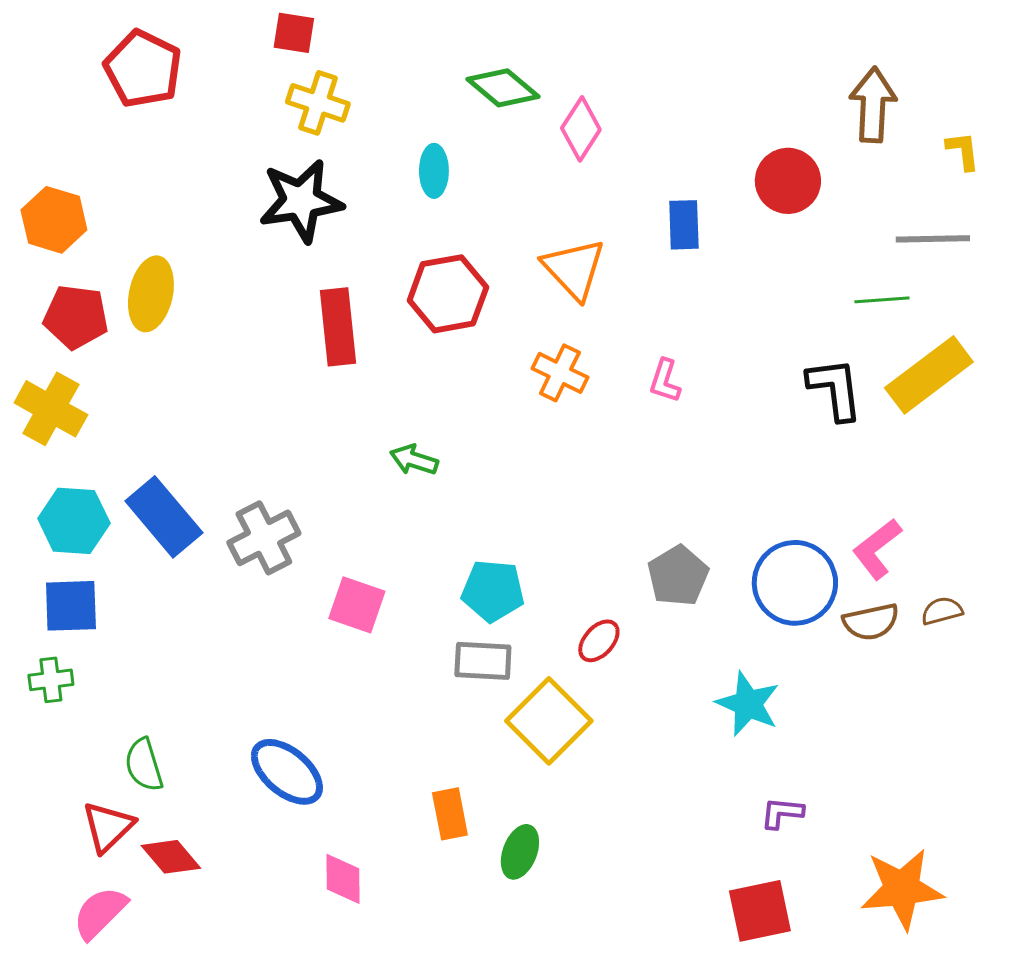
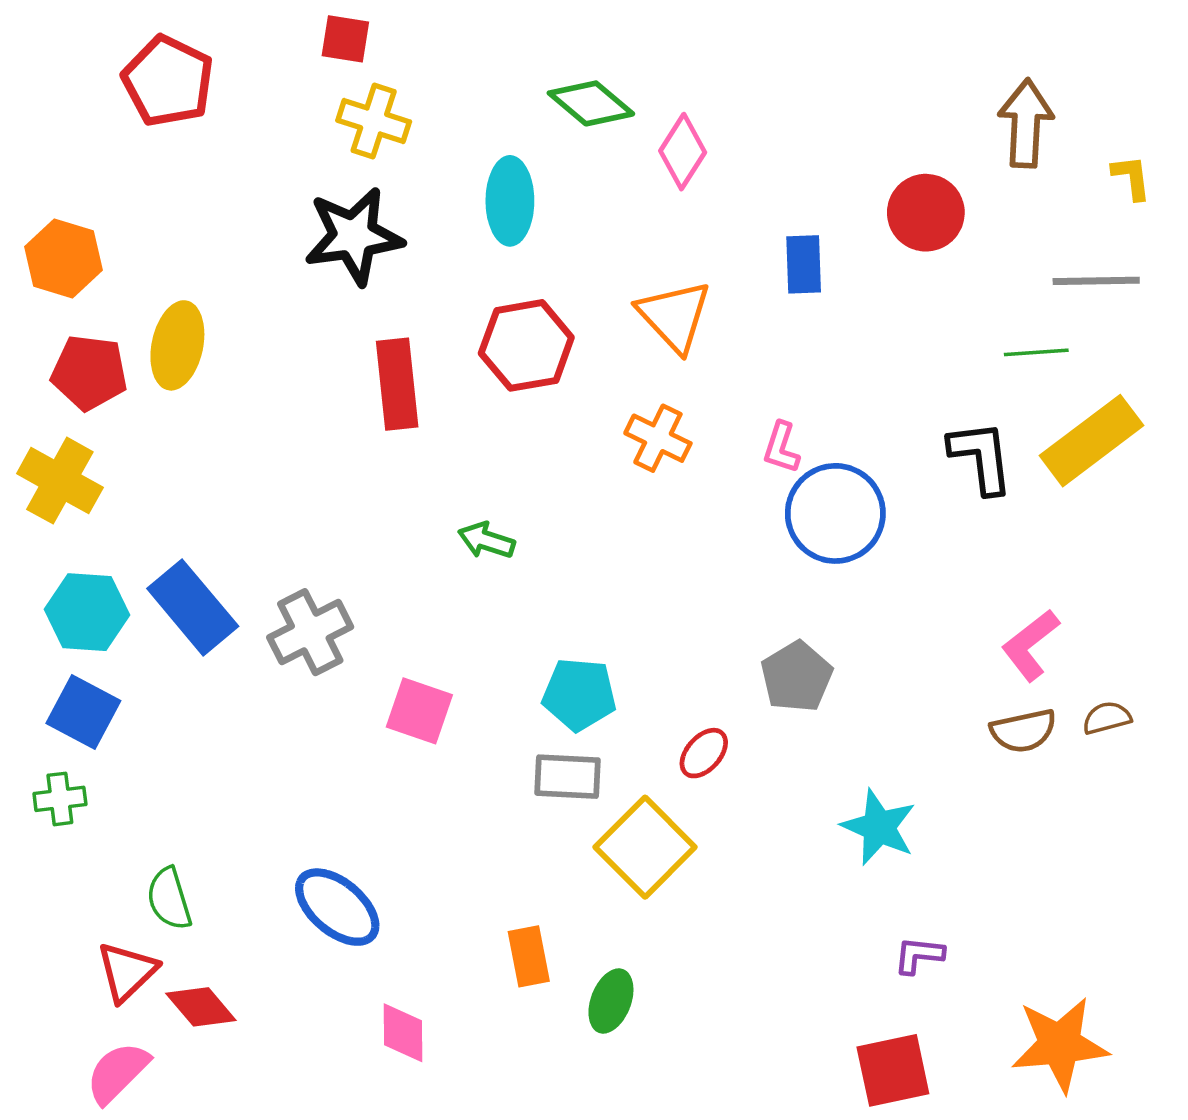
cyan ellipse: (434, 171) -> (510, 201), size x1.4
blue circle: (795, 583) -> (835, 513), moved
blue square: (71, 606) -> (83, 712), turned 30

